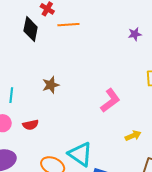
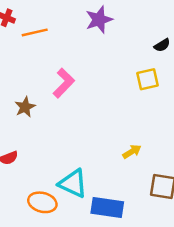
purple star: (135, 34) -> (99, 20), moved, size x1.6
pink L-shape: (110, 101) -> (64, 83), moved

